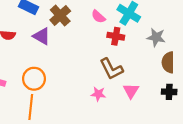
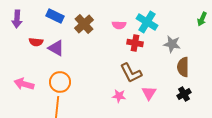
pink semicircle: (98, 17) -> (119, 25), turned -40
purple triangle: (42, 36) -> (56, 48), moved
black cross: (169, 92) -> (184, 94), turned -32

